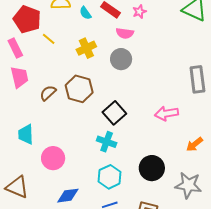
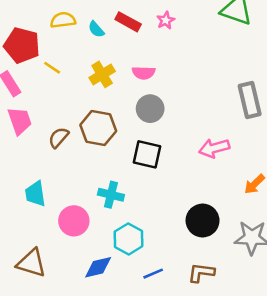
pink semicircle: (125, 33) -> (144, 73), moved
gray circle: (121, 59) -> (150, 109), moved
black square: (114, 113) -> (147, 154), turned -30
cyan cross: (107, 142) -> (111, 195), moved
cyan hexagon: (110, 177) -> (128, 239), moved

